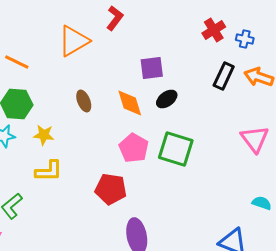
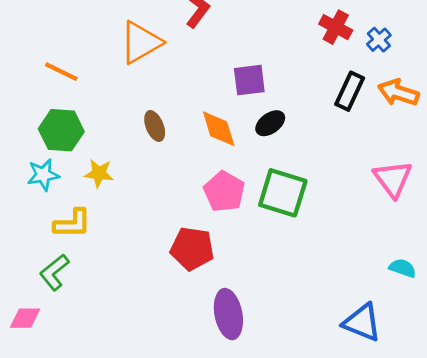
red cross: (214, 30) -> (336, 27), turned -30
blue cross: (245, 39) -> (379, 40), turned 36
yellow L-shape: (49, 171) -> (72, 224), moved

